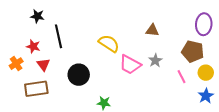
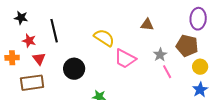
black star: (37, 16) -> (21, 18), moved
gray star: (155, 61) -> (160, 55), moved
orange cross: (16, 64) -> (12, 58), turned 32
pink line: (182, 77) -> (167, 72), moved

